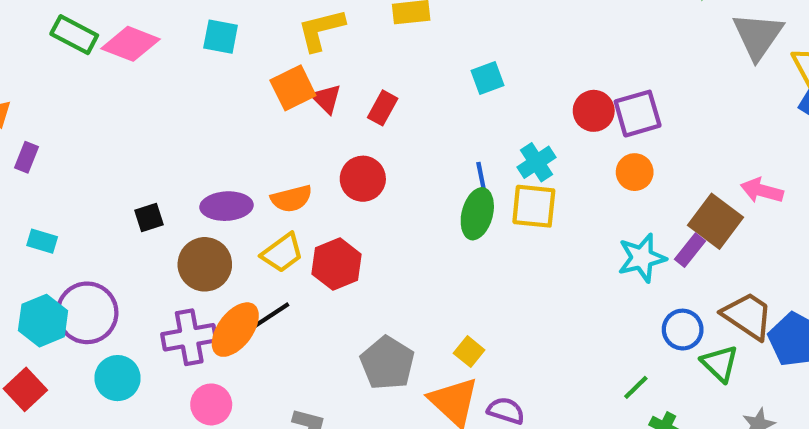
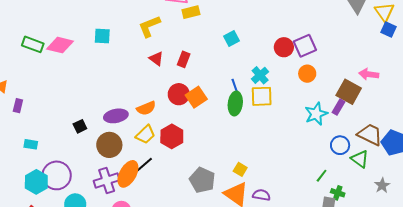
orange square: (293, 88) -> (196, 97), moved

